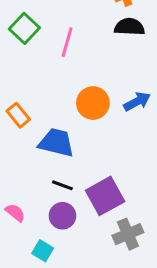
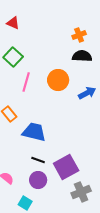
pink line: (67, 42) -> (26, 82), moved
blue arrow: (137, 102) -> (87, 93), moved
orange circle: (93, 103) -> (58, 80), moved

